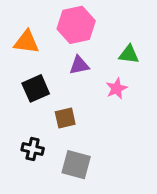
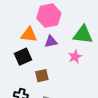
orange triangle: (26, 42) -> (29, 35), moved
green triangle: (129, 54) -> (83, 35), size x1.5

